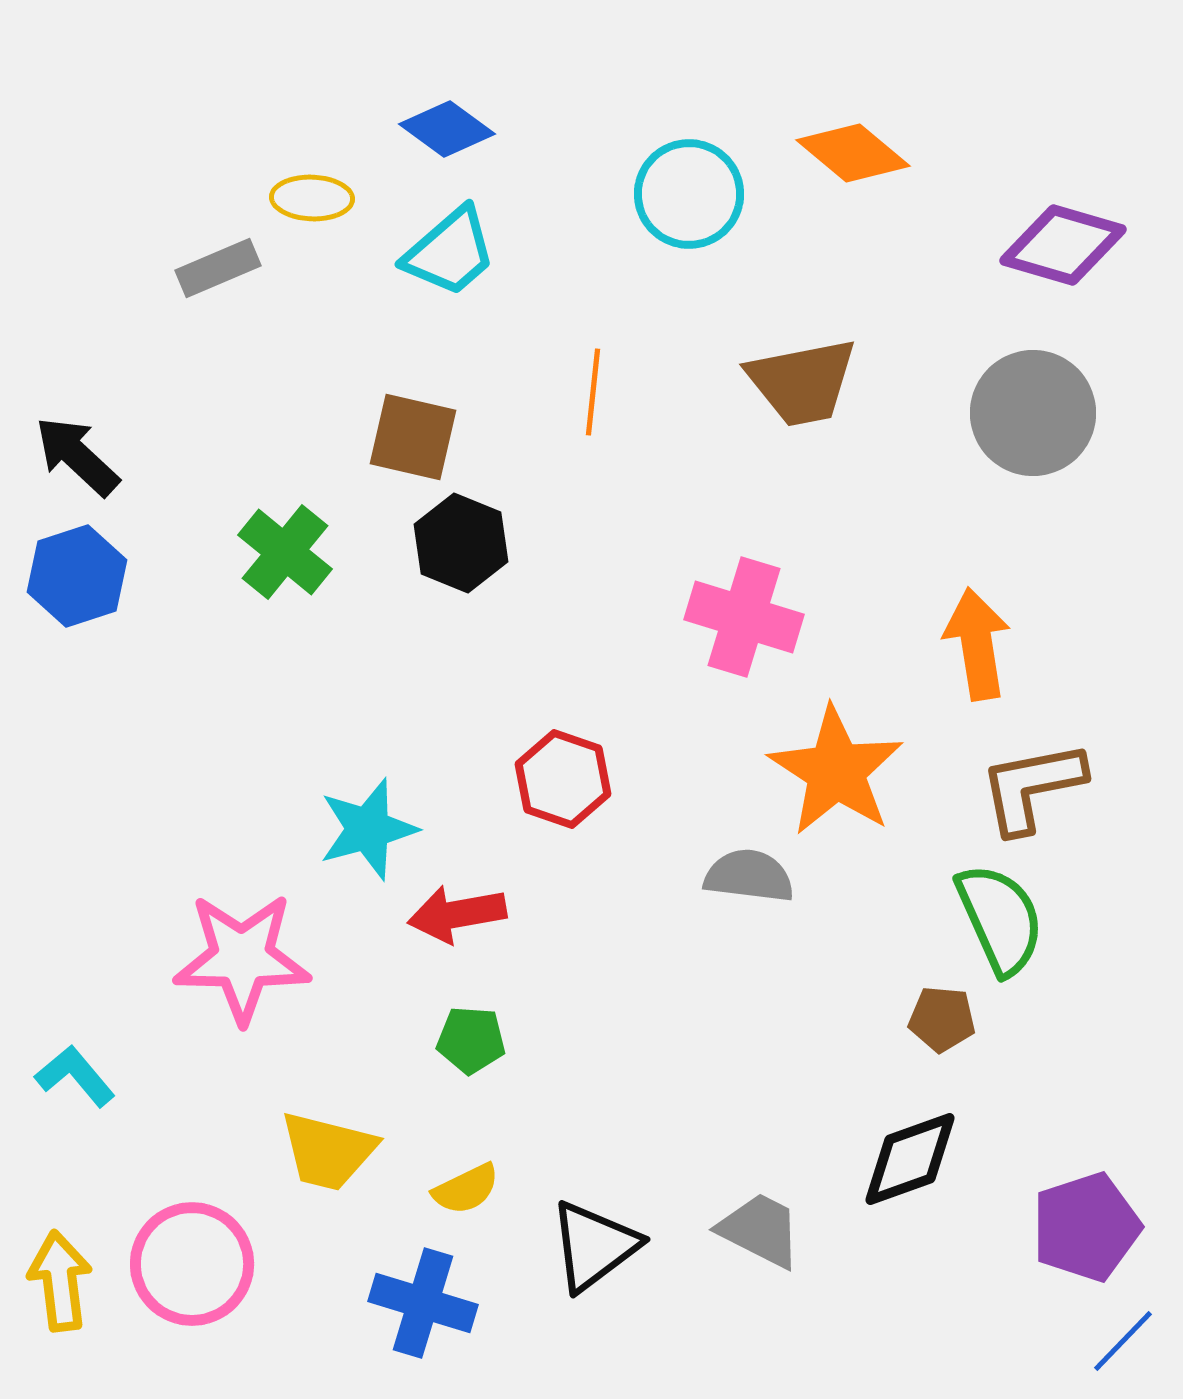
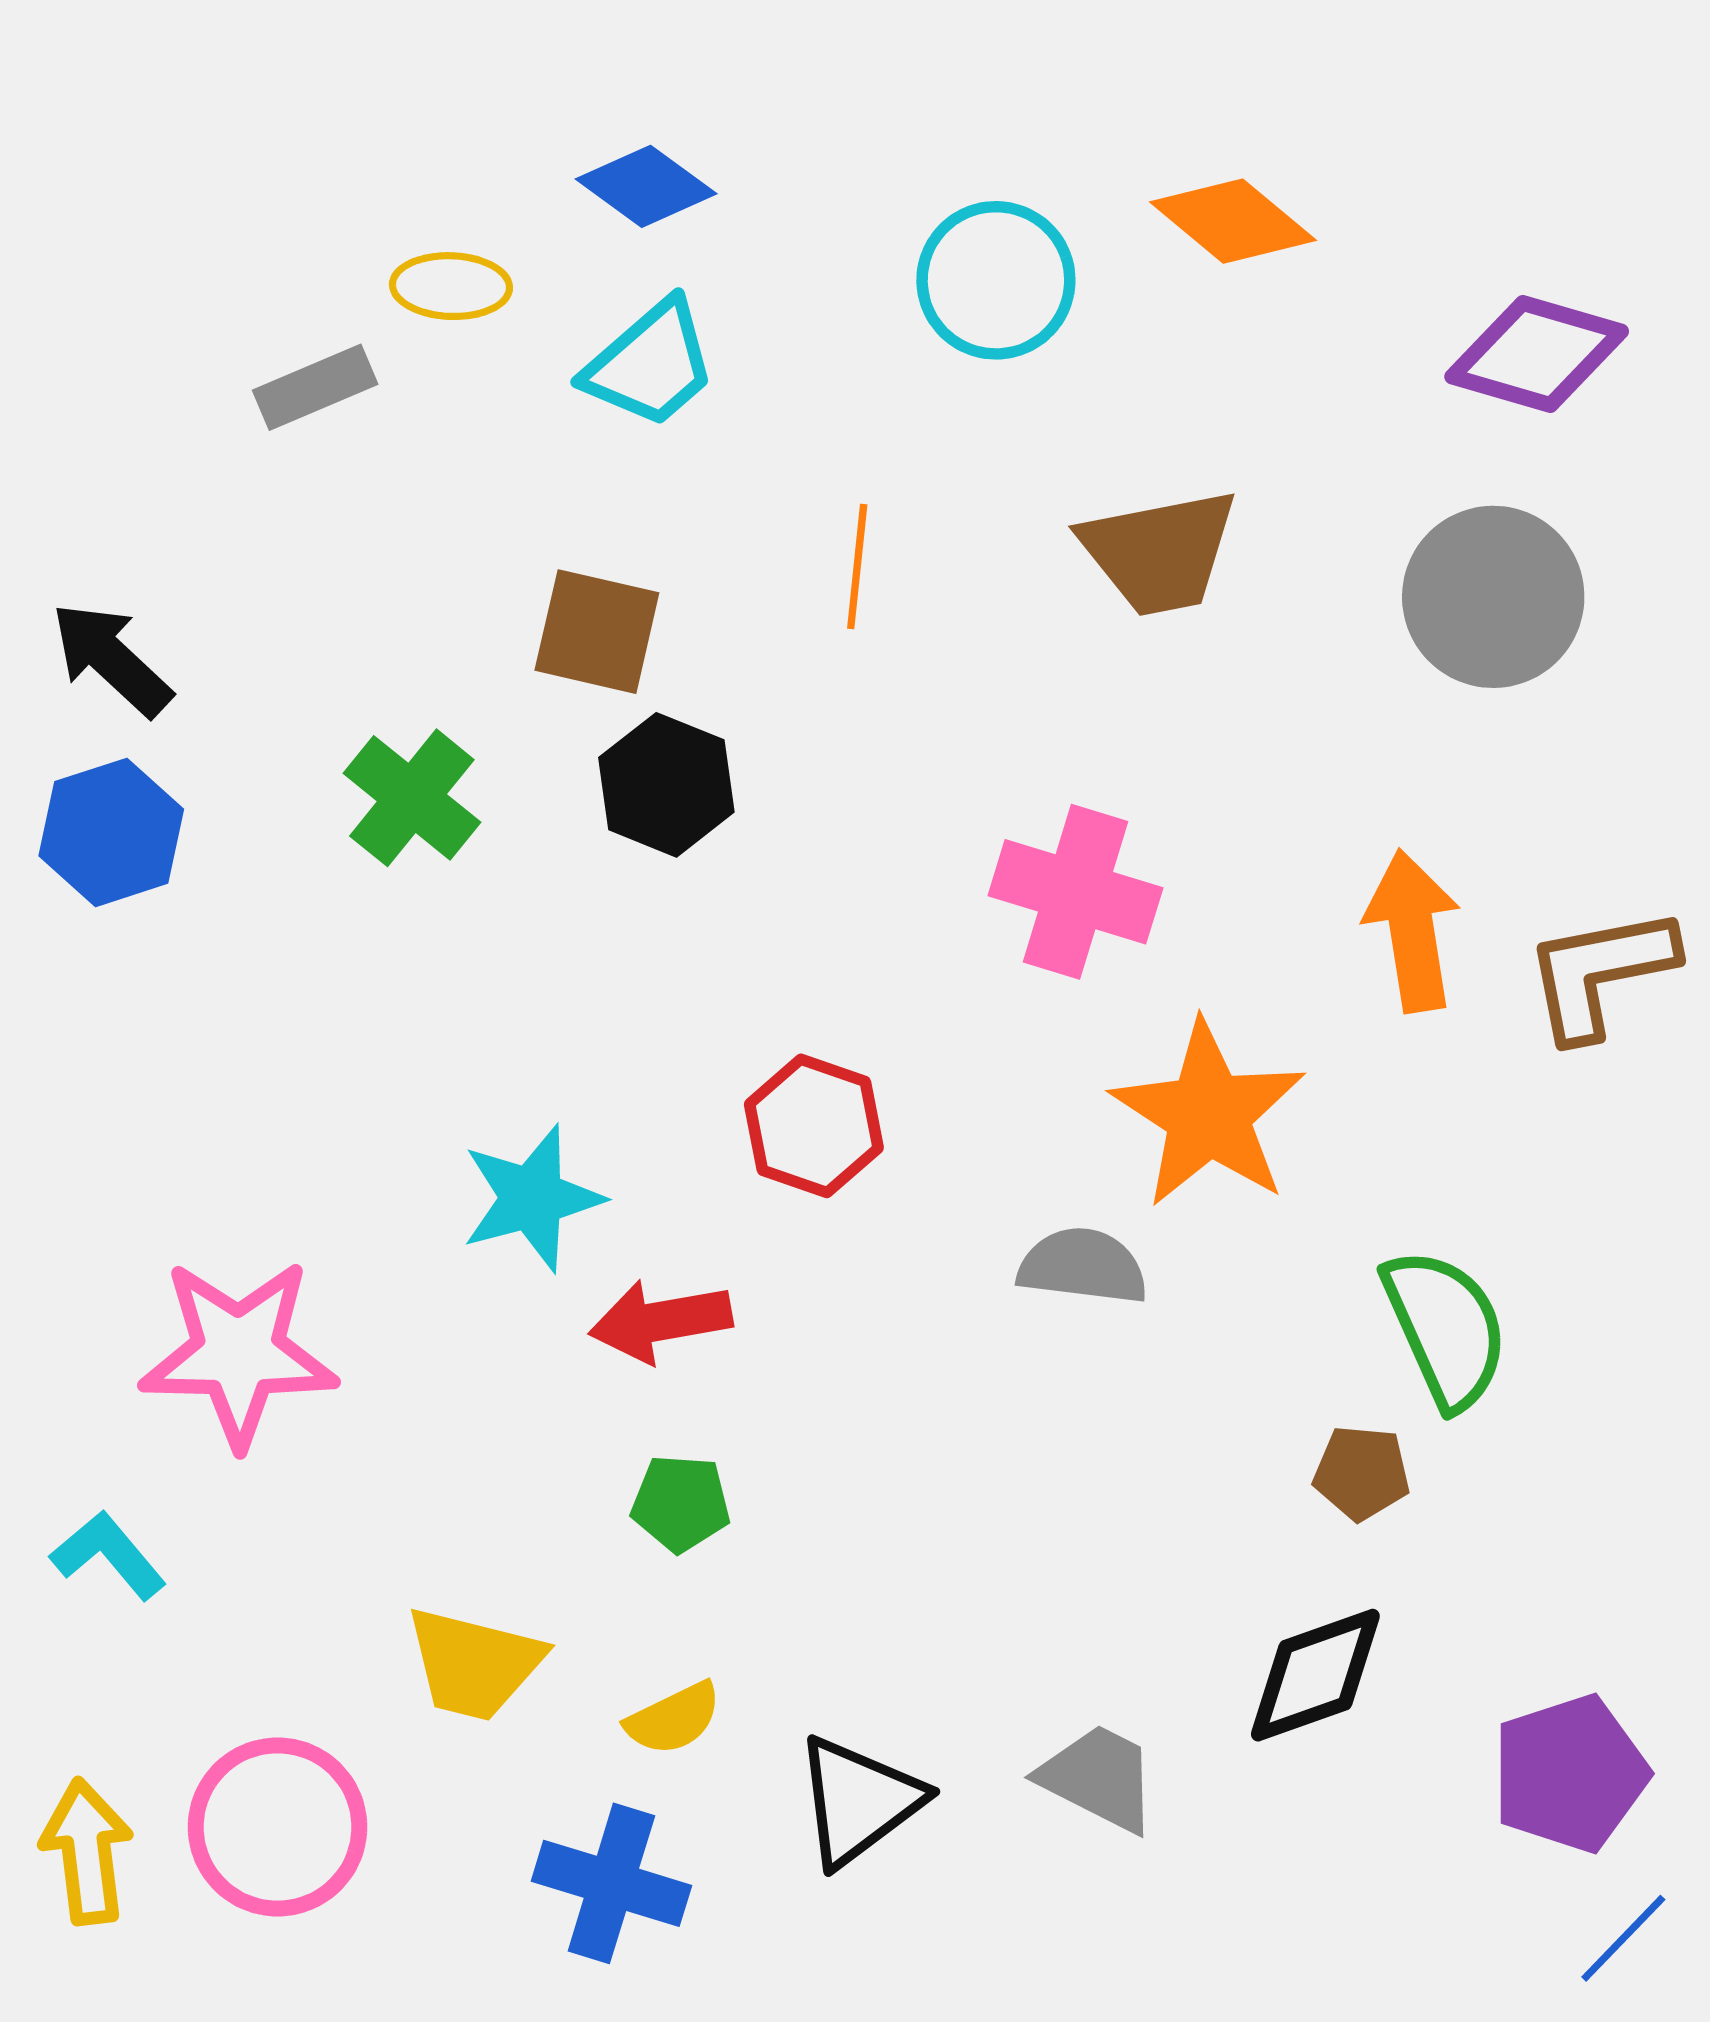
brown L-shape: (1032, 787) -> (1600, 973), moved
pink star: (242, 958) -> (238, 1353), moved

